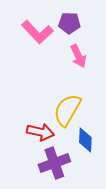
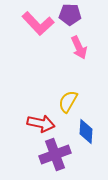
yellow semicircle: (67, 110) -> (68, 101), size x0.7

